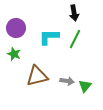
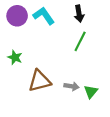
purple circle: (16, 28) -> (17, 16), moved
cyan L-shape: (49, 37) -> (44, 16), moved, turned 55

